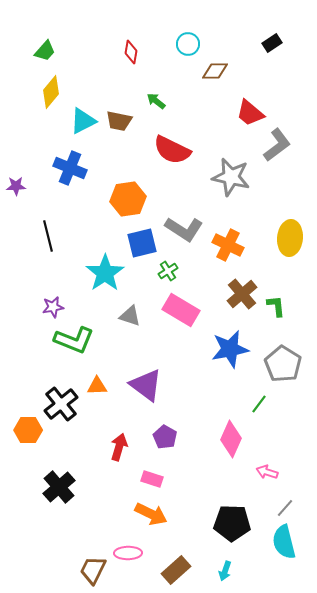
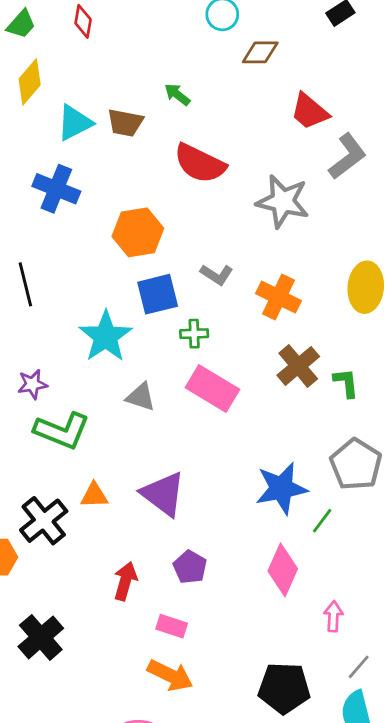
red diamond: (131, 52) -> (83, 21), moved
gray L-shape: (184, 229) -> (217, 275), size x0.6
green cross: (168, 271) -> (194, 334), turned 30
blue star: (230, 349) -> (281, 488), moved
pink arrow: (267, 472) -> (333, 616), turned 75

